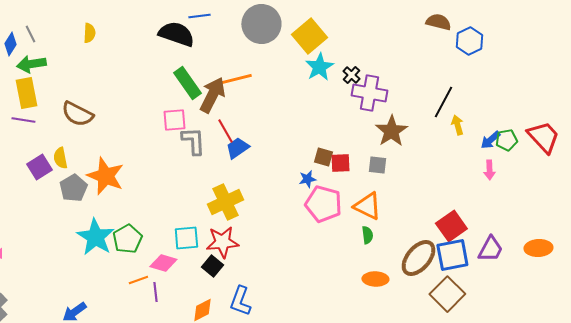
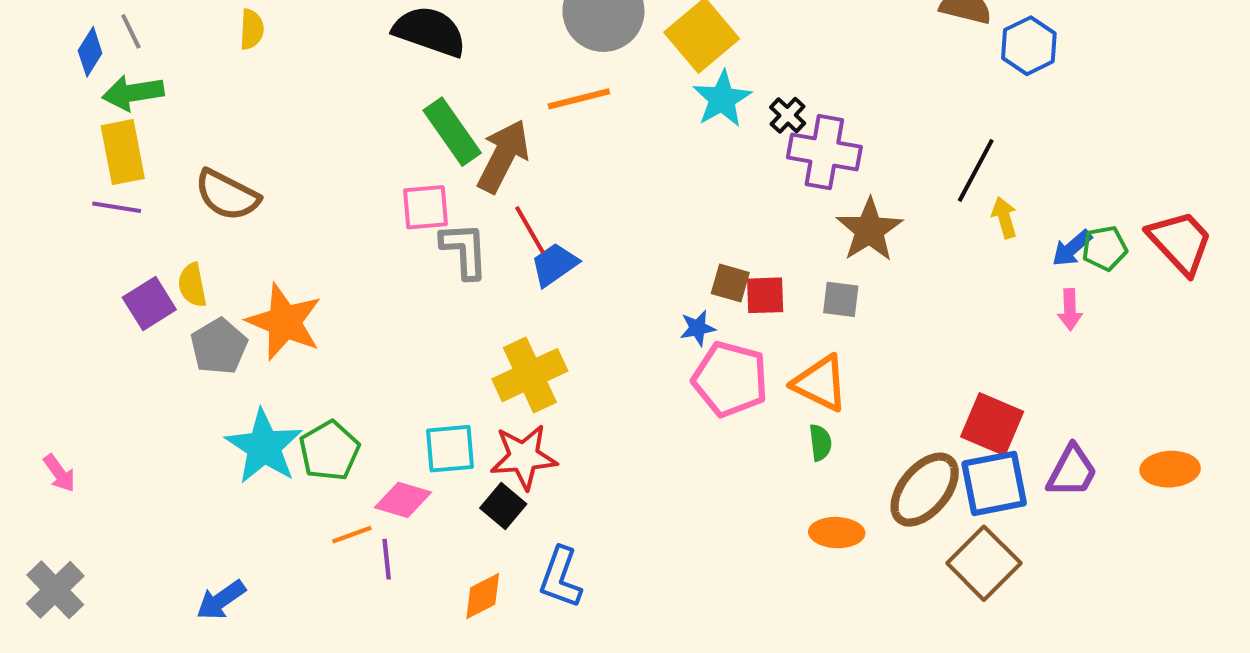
orange line: (236, 79) -> (579, 99), moved
red square: (451, 226) -> (992, 424), turned -32

